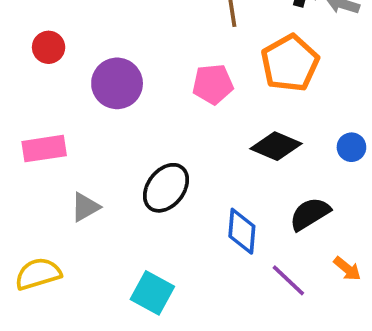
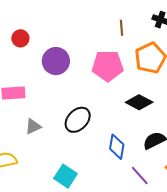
pink pentagon: (213, 84) -> (108, 66), size x1.4

